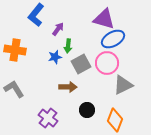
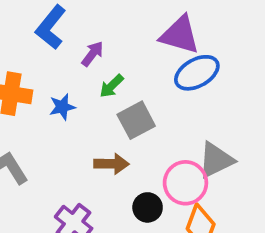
green arrow: (68, 46) -> (112, 86), turned 40
blue star: (55, 57) -> (62, 107), moved
pink circle: (107, 63) -> (185, 183), moved

